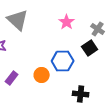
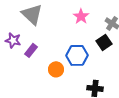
purple rectangle: (12, 78) -> (31, 50), moved

